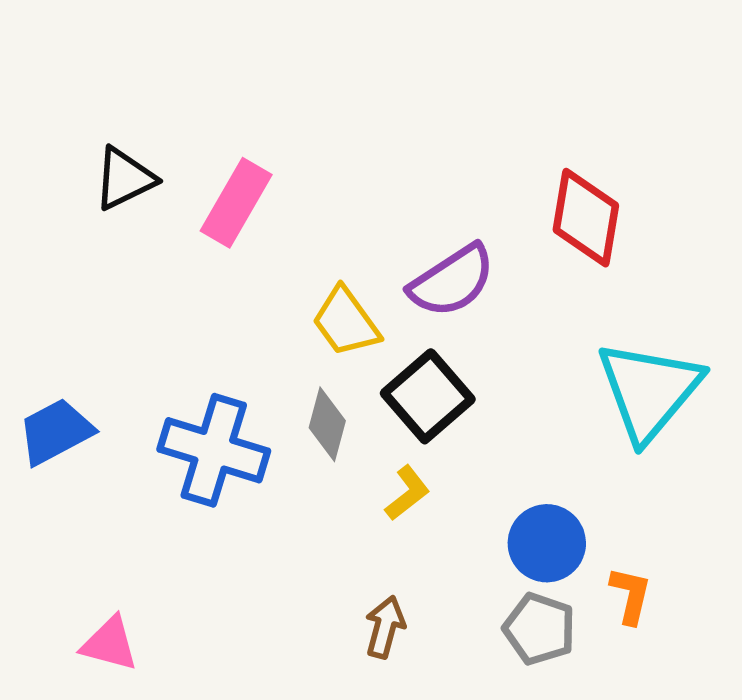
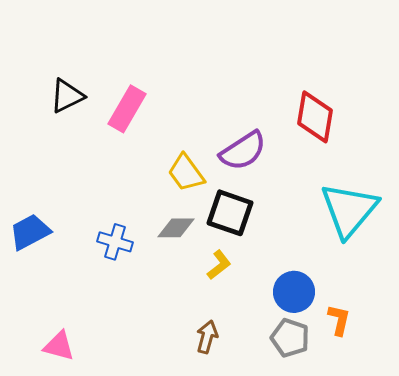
black square: (428, 396) -> (230, 213), turned -30
gray diamond: (327, 424) -> (176, 228), turned 75
blue cross: (214, 450) -> (115, 242), size x0.6

